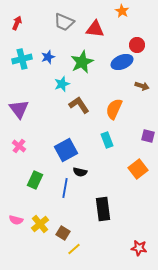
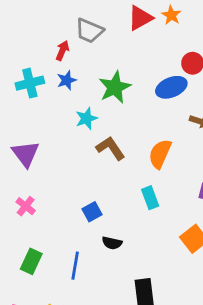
red arrow: (17, 23) -> (62, 51), moved
red triangle: (95, 29) -> (140, 18), moved, turned -36
blue square: (66, 150) -> (92, 212), size x0.6
green rectangle: (35, 180) -> (31, 261), moved
blue line: (65, 188) -> (75, 266), moved

